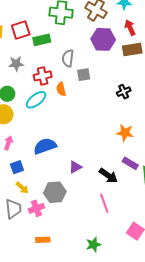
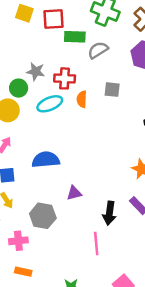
gray semicircle: (68, 58) -> (98, 50), moved, turned 36
gray star: (16, 64) -> (36, 71), moved
black arrow: (108, 176) -> (109, 213), turned 48
pink cross: (36, 208) -> (18, 241), moved
orange rectangle: (43, 240) -> (23, 272), moved

